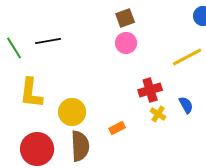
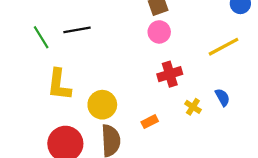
red cross: (150, 90) -> (170, 74), moved

